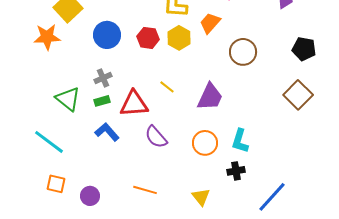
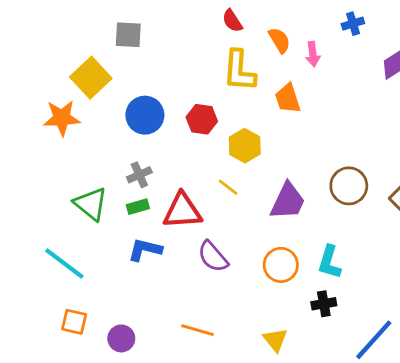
orange trapezoid: (210, 23) -> (288, 98), turned -60
yellow hexagon: (179, 38) -> (245, 146), moved
brown circle: (243, 52) -> (349, 186), moved
blue L-shape: (107, 132) -> (145, 250), turned -35

